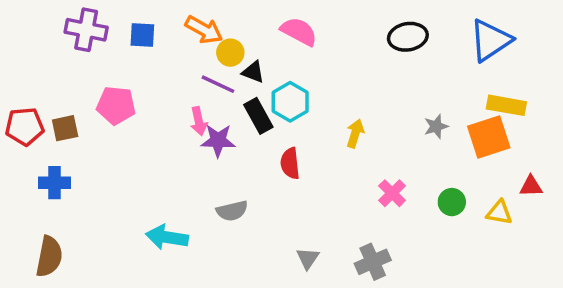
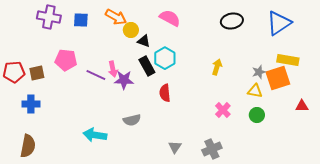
purple line: (218, 84) -> (96, 75), moved
gray star: (436, 126) -> (259, 72), moved
yellow arrow: (355, 133) -> (217, 67), moved
yellow triangle: (499, 213) -> (255, 91), moved

